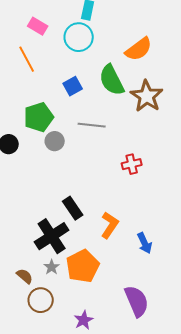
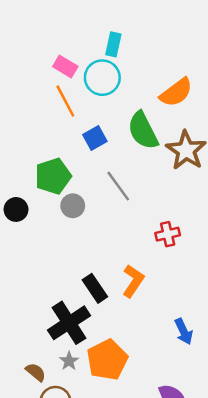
pink rectangle: (38, 26) -> (65, 67), moved
orange line: (27, 59) -> (65, 101), moved
gray line: (92, 125) -> (118, 186), turned 48
orange L-shape: (110, 225) -> (133, 281), moved

